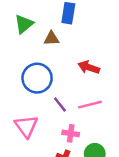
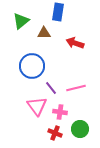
red arrow: (89, 67) -> (75, 43), moved
pink triangle: (26, 126) -> (37, 106), moved

